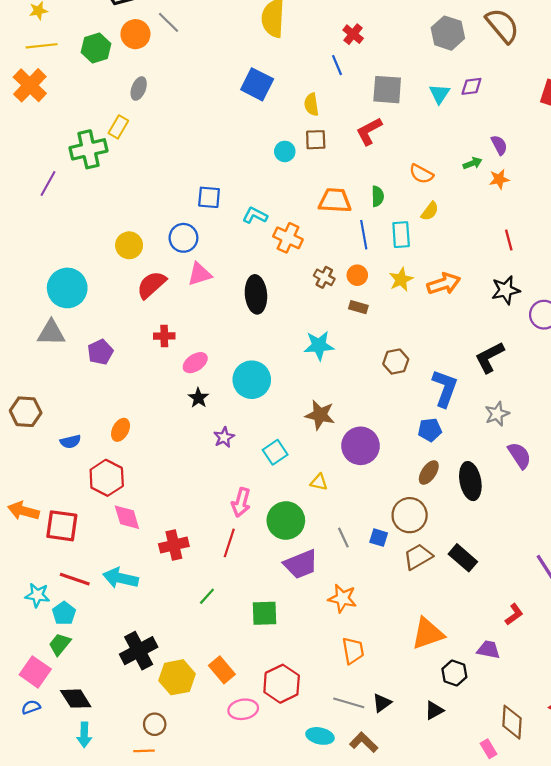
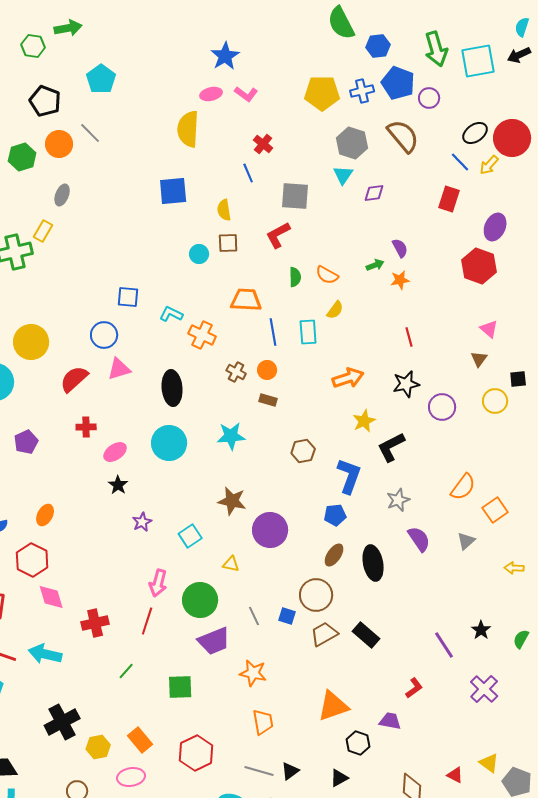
blue square: (257, 84) -> (173, 191), turned -32
cyan triangle: (439, 94) -> (343, 175), moved
green semicircle: (378, 196) -> (295, 277), moved
yellow circle: (129, 245) -> (31, 342), moved, size x1.4
yellow star: (401, 279) -> (364, 421), moved
cyan circle: (252, 380) -> (169, 443), moved
yellow hexagon: (177, 677) -> (98, 747), size x0.7
pink ellipse: (243, 709) -> (131, 777), moved

